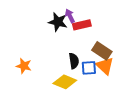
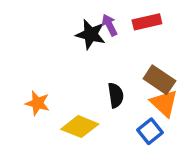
red rectangle: (82, 25) -> (147, 22), moved
blue square: (89, 68) -> (150, 131), moved, turned -35
yellow diamond: (65, 82) -> (80, 127), moved

